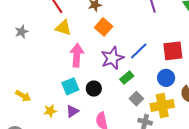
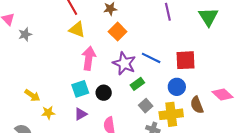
gray star: (22, 32) -> (25, 34), moved
blue line: (139, 51) -> (151, 58), turned 66
purple star: (112, 58) -> (124, 63), turned -30
yellow star: (50, 111) -> (48, 113), moved

